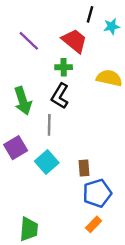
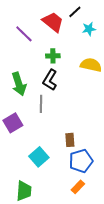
black line: (90, 14) -> (75, 12), turned 32
cyan star: (112, 26) -> (89, 29), moved
red trapezoid: (74, 41) -> (53, 22), moved
cyan square: (47, 162) -> (39, 157), moved

